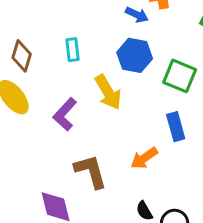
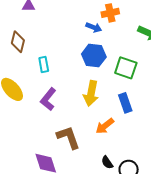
cyan rectangle: (73, 50) -> (44, 64), moved
brown diamond: (22, 56) -> (18, 42), moved
yellow arrow: (108, 92) -> (91, 93), moved, turned 45

